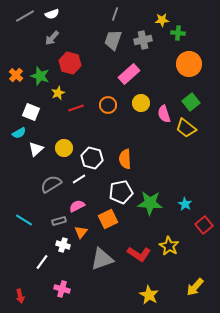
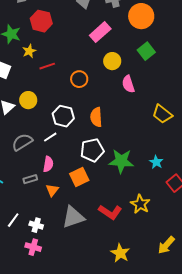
orange circle: (189, 64) -> (141, 16), moved
green square: (191, 102) -> (146, 51), moved
orange circle: (108, 105) -> (79, 79), moved
pink semicircle: (164, 114) -> (128, 84), moved
yellow trapezoid: (186, 128) -> (162, 114), moved
yellow circle: (64, 148) -> (28, 100), moved
pink semicircle: (77, 206) -> (48, 164), turned 126
white cross: (63, 245) -> (36, 225), moved

